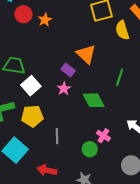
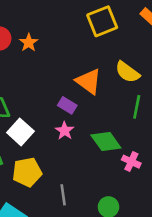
yellow semicircle: (122, 30) -> (127, 72), moved, turned -30
pink cross: (103, 136) -> (131, 162), moved

